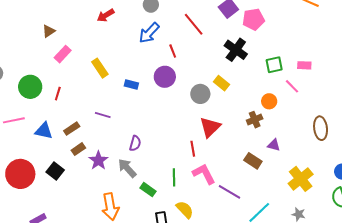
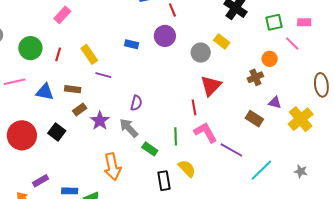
yellow rectangle: (100, 68) -> (89, 54), moved
brown rectangle: (72, 129) -> (73, 89), turned 42
yellow cross: (301, 179) -> (301, 119), moved

